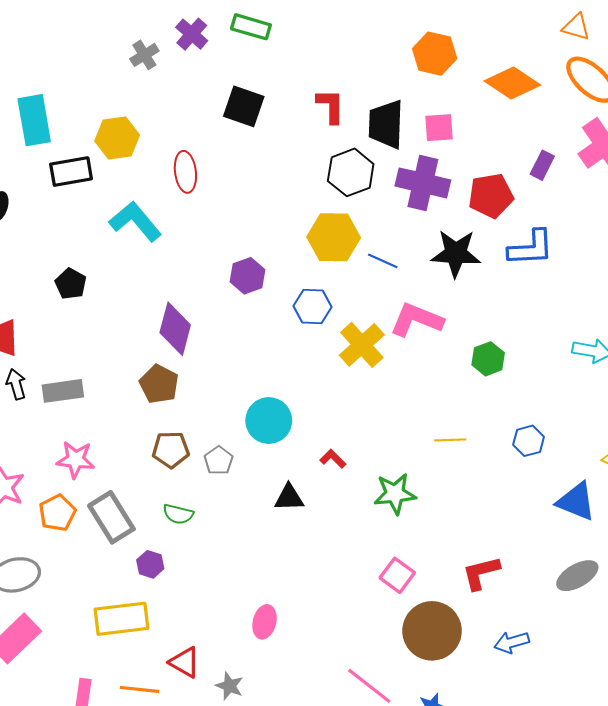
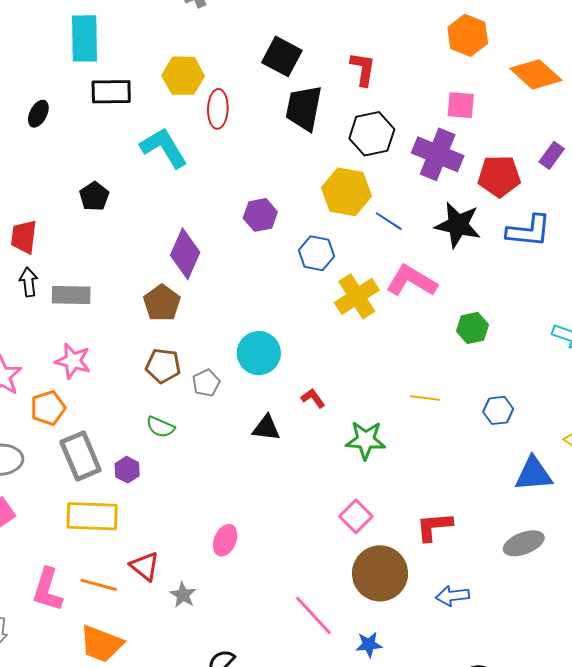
black trapezoid: (386, 124) -> (304, 108), moved
yellow hexagon: (117, 138) -> (183, 76), moved
blue triangle: (576, 501) -> (534, 474), turned -36
gray rectangle: (111, 517) -> (81, 456), moved

